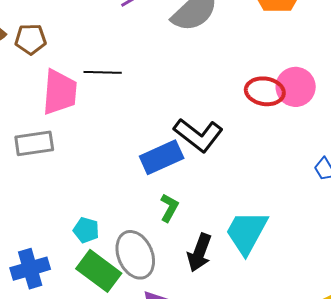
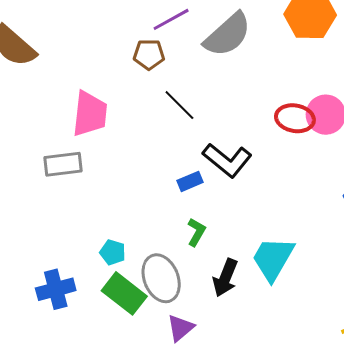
brown pentagon: (31, 39) -> (149, 54), moved
black line: (103, 72) -> (179, 105), moved, turned 42
blue rectangle: (162, 157) -> (190, 181), size x0.6

